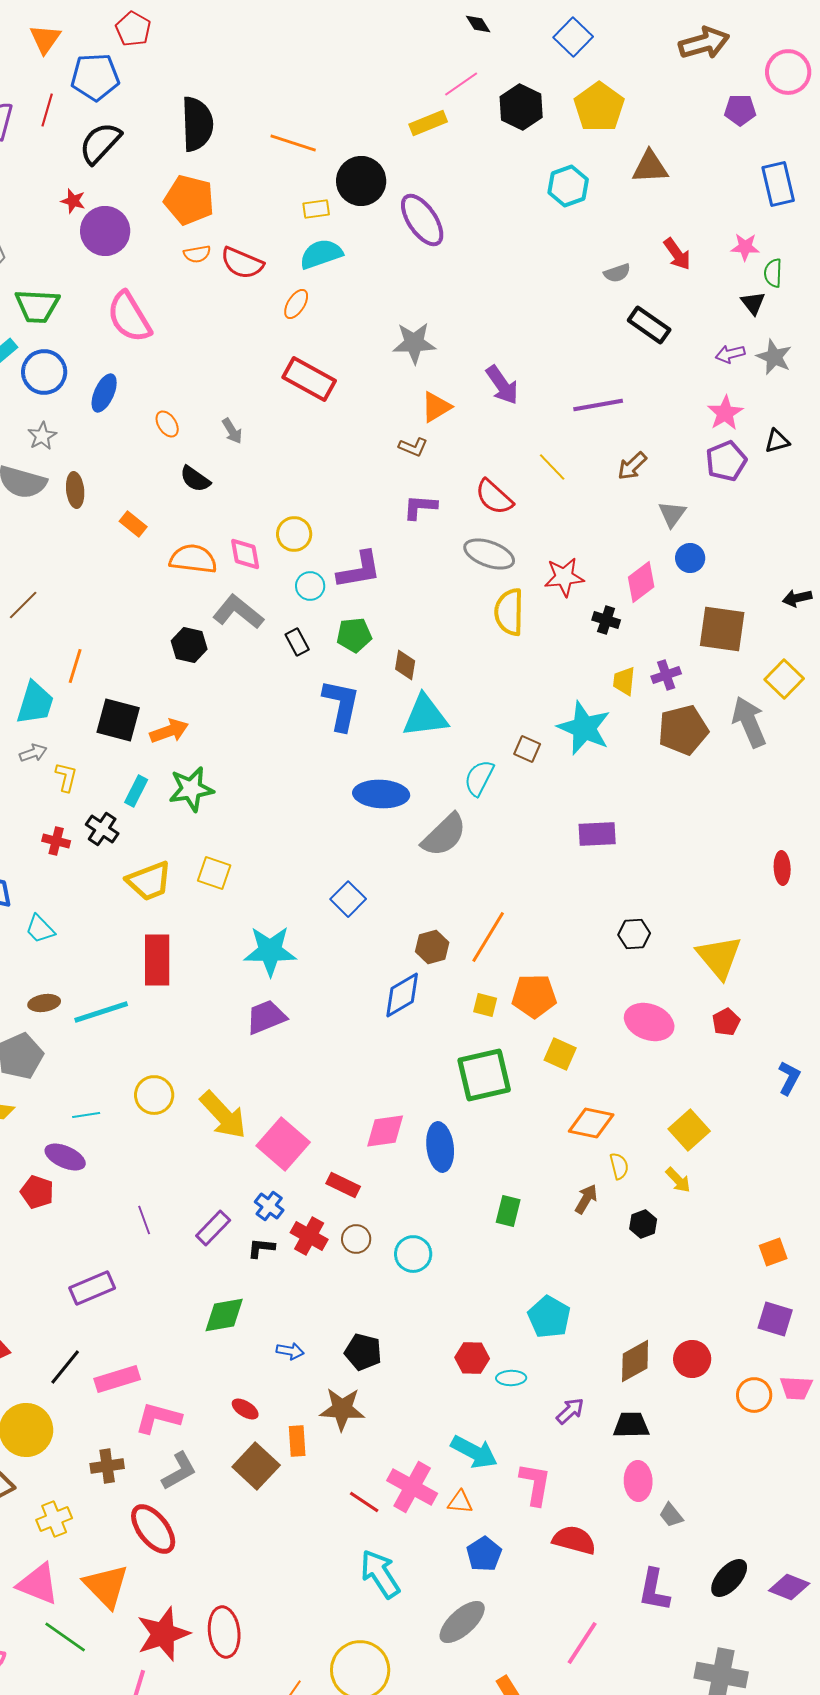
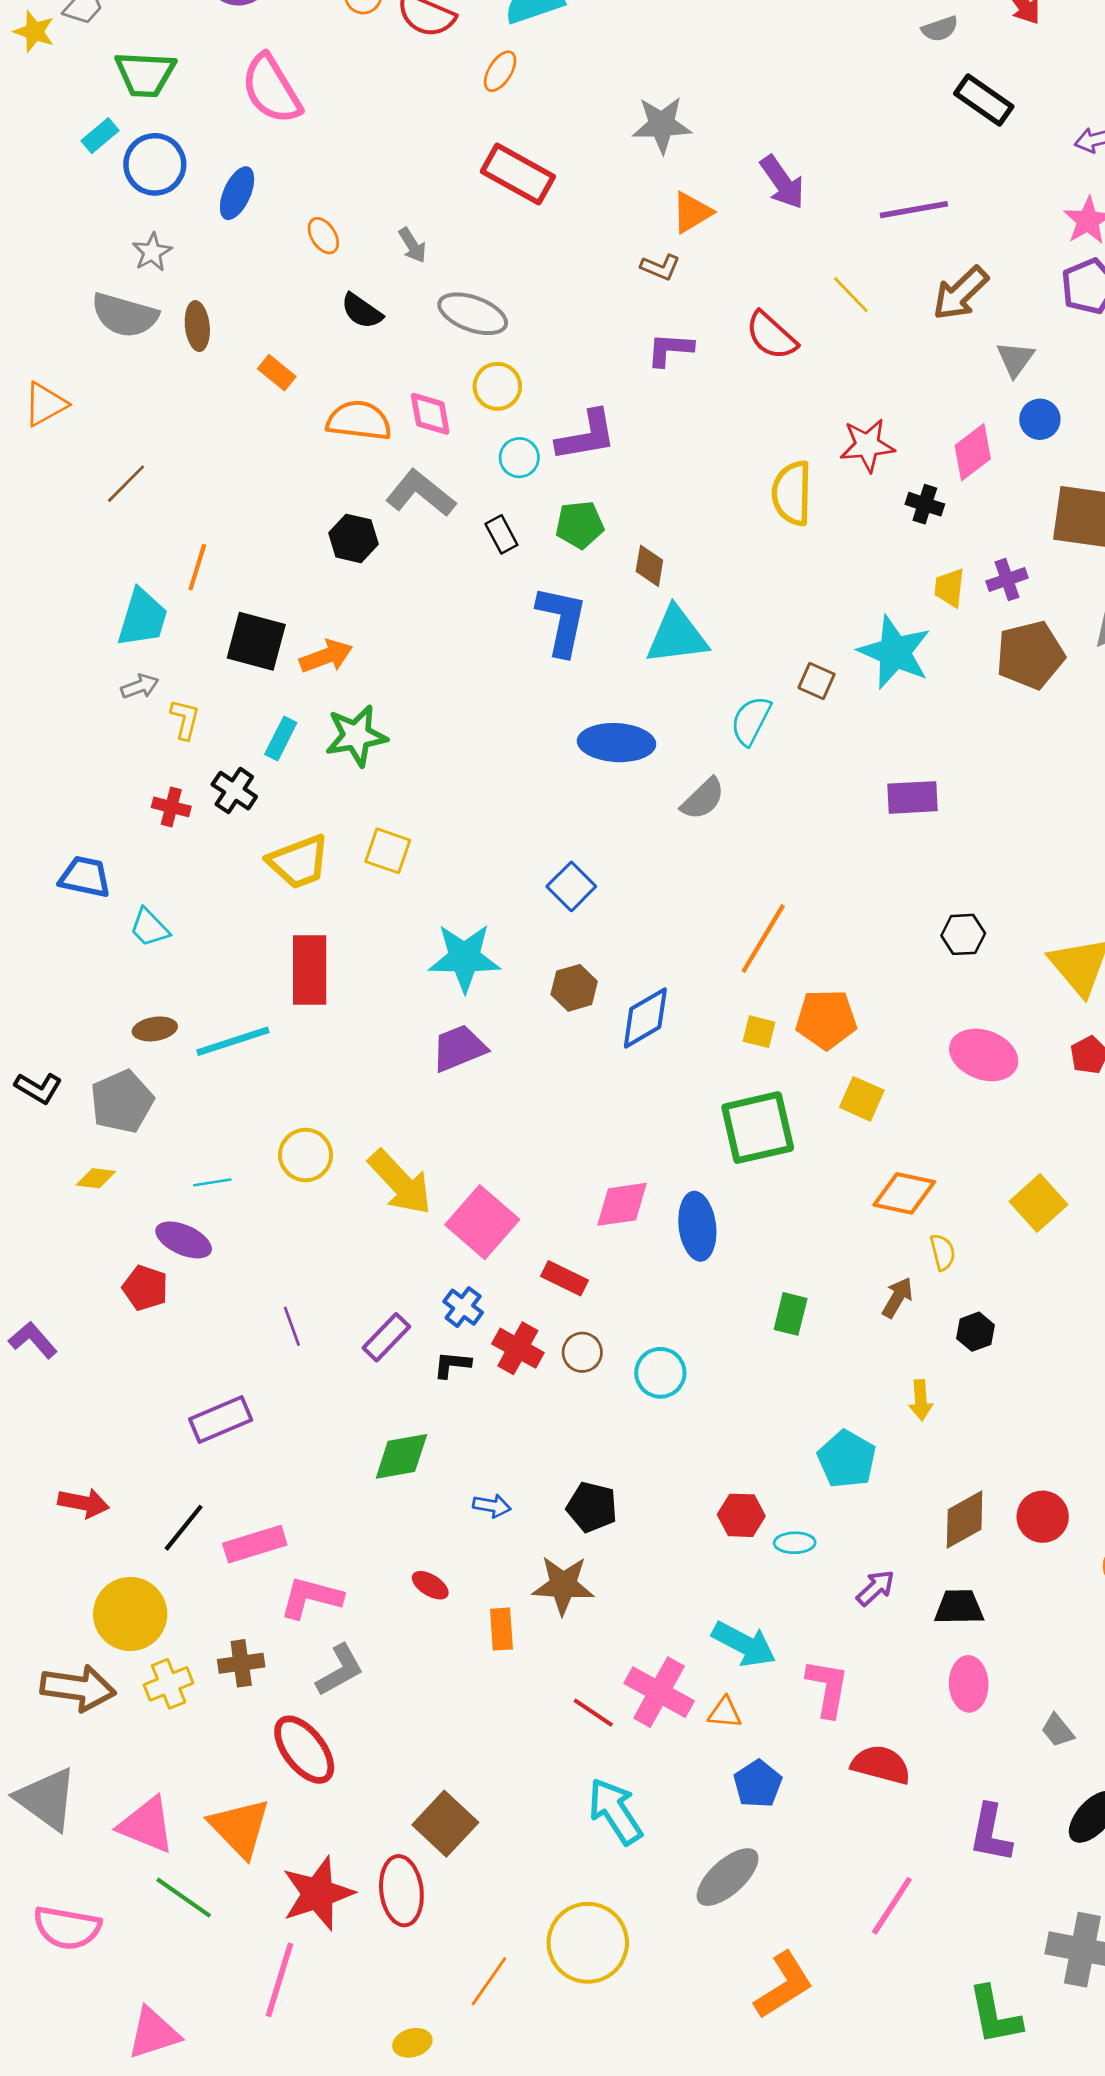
brown arrow: (632, 466) -> (960, 293), size x1.4
gray ellipse: (489, 554) -> (473, 314), moved
gray semicircle: (444, 835) -> (703, 799), size x0.7
brown hexagon: (432, 947) -> (574, 988), moved
yellow arrow: (678, 1180) -> (921, 1400), moved, turned 40
brown square: (256, 1466) -> (445, 1824), moved
gray trapezoid: (671, 1515) -> (1058, 1730), moved
yellow cross: (54, 1519) -> (169, 1684), moved

